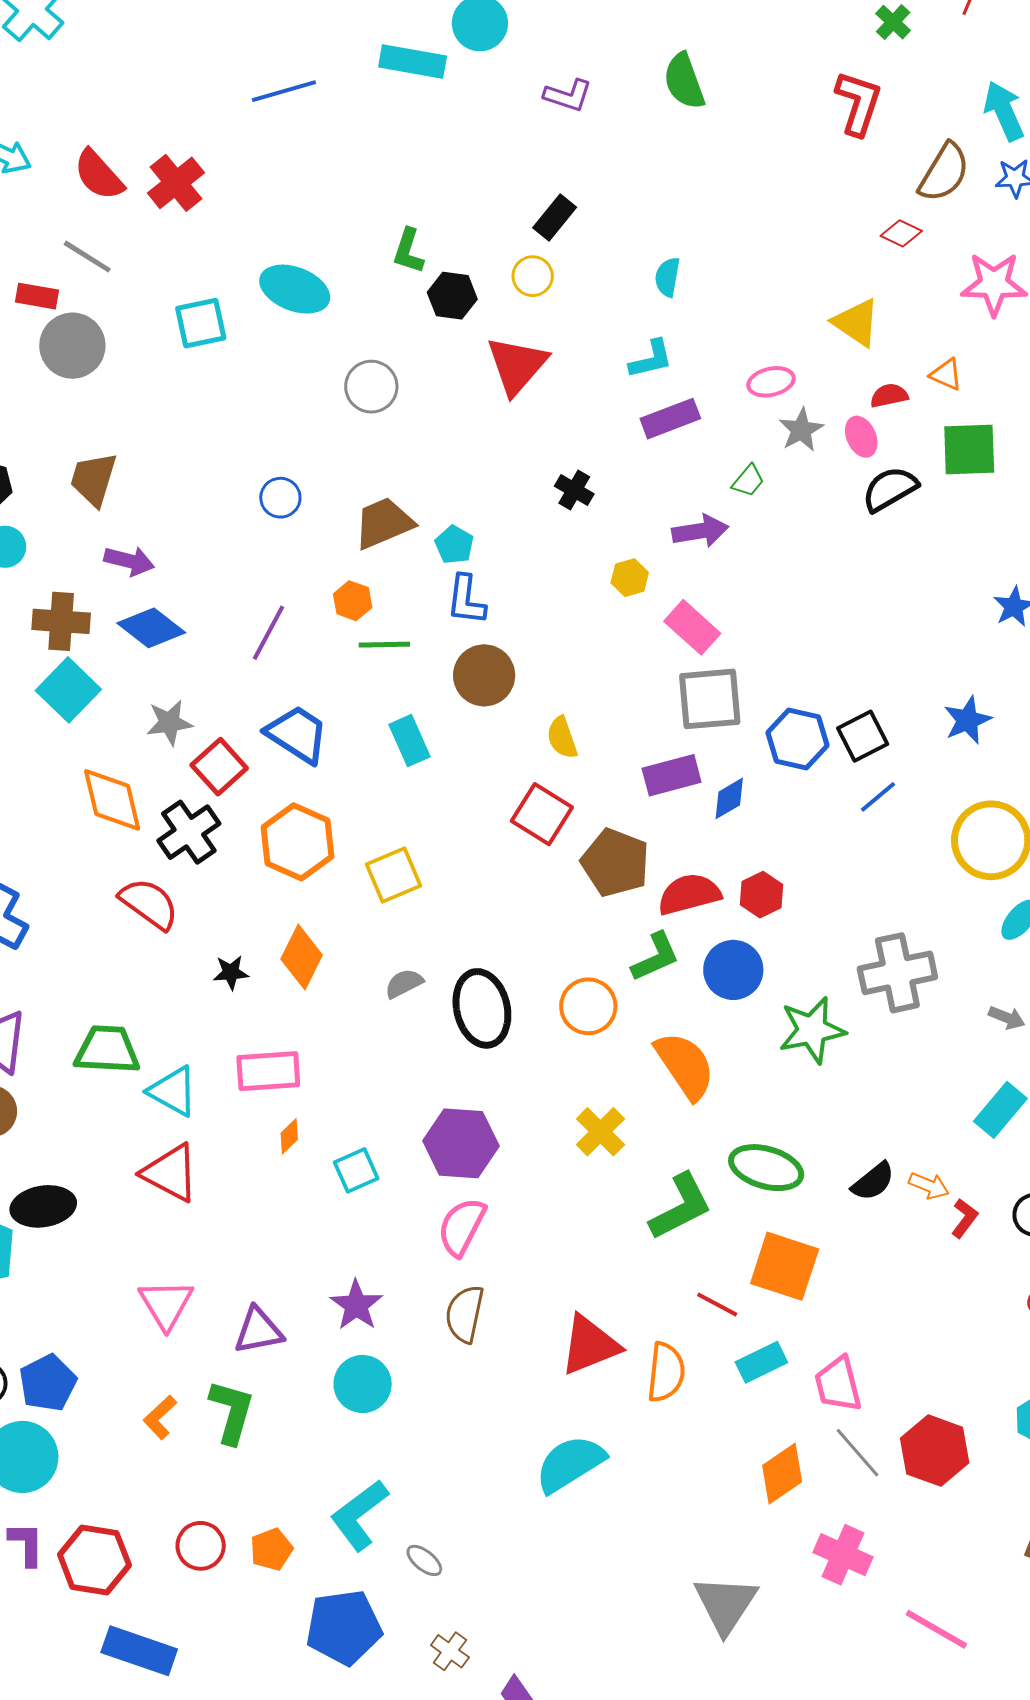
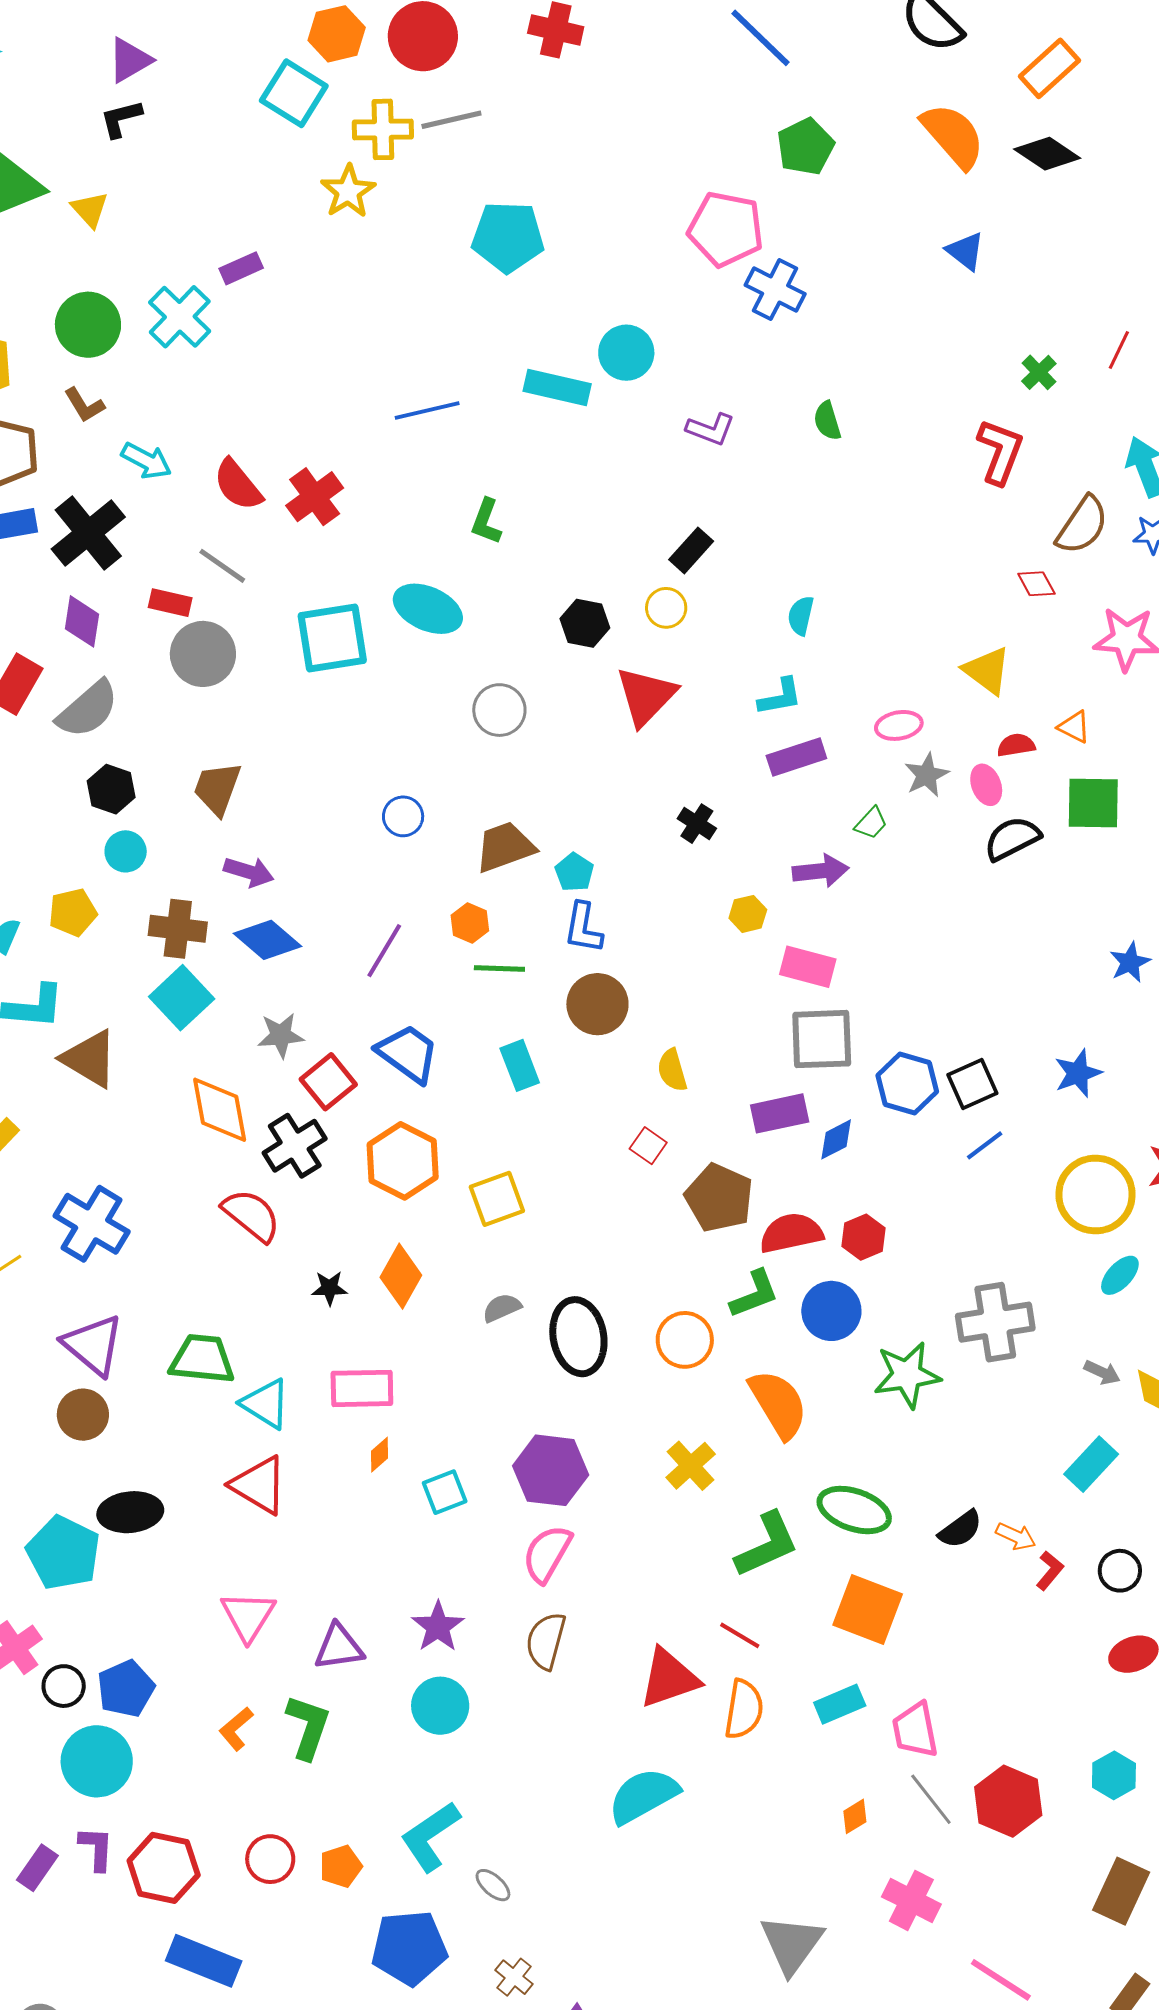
green semicircle: (684, 81) -> (827, 421), size x0.7
red diamond: (901, 233) -> (1036, 584), turned 33
green L-shape: (408, 251) -> (486, 521), moved
cyan square: (201, 323) -> (332, 638), size x1.4
pink rectangle: (692, 627) -> (808, 967), turned -30
red square: (542, 814) -> (648, 1146), size x0.6
red line: (717, 1304) -> (740, 1635), moved
orange diamond: (782, 1474) -> (855, 1816), size x0.6

